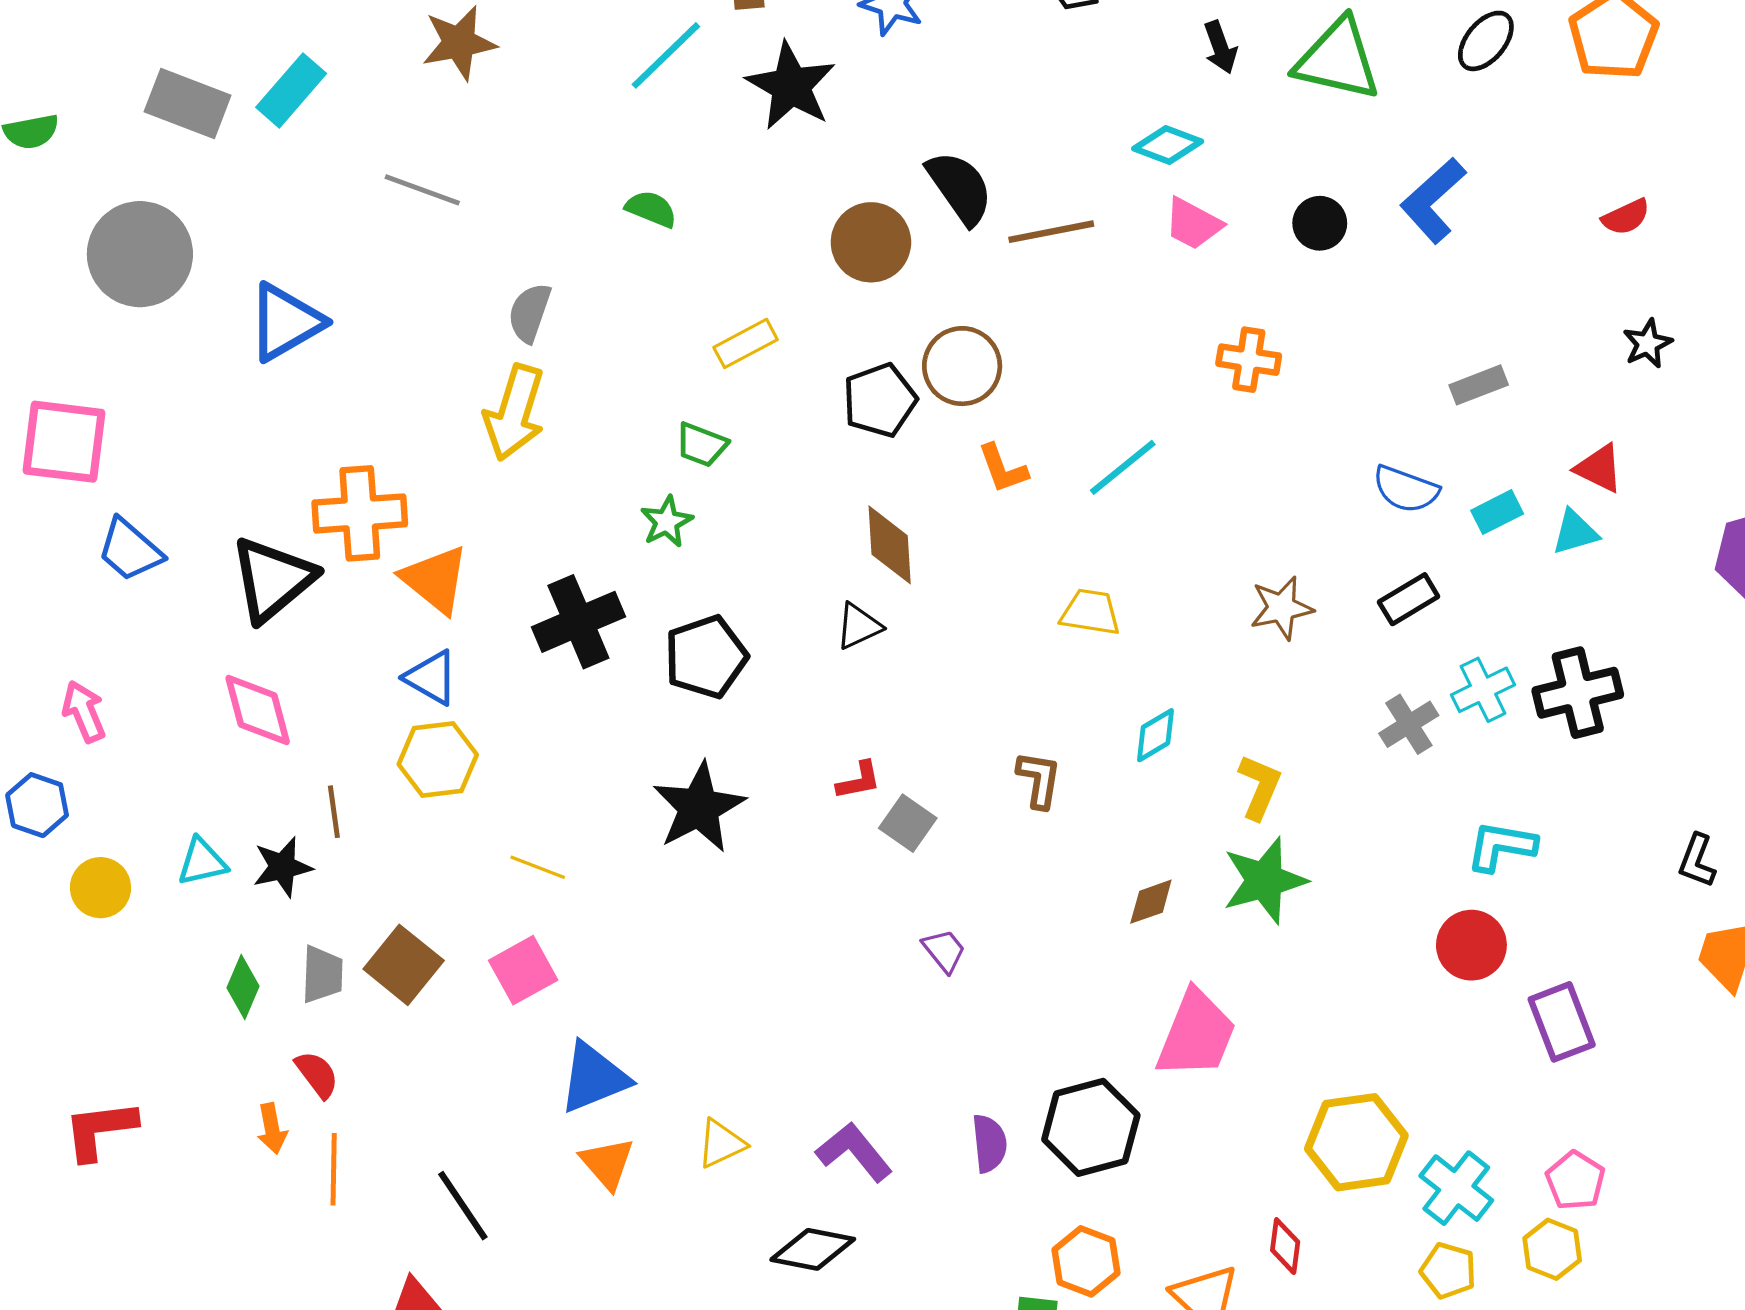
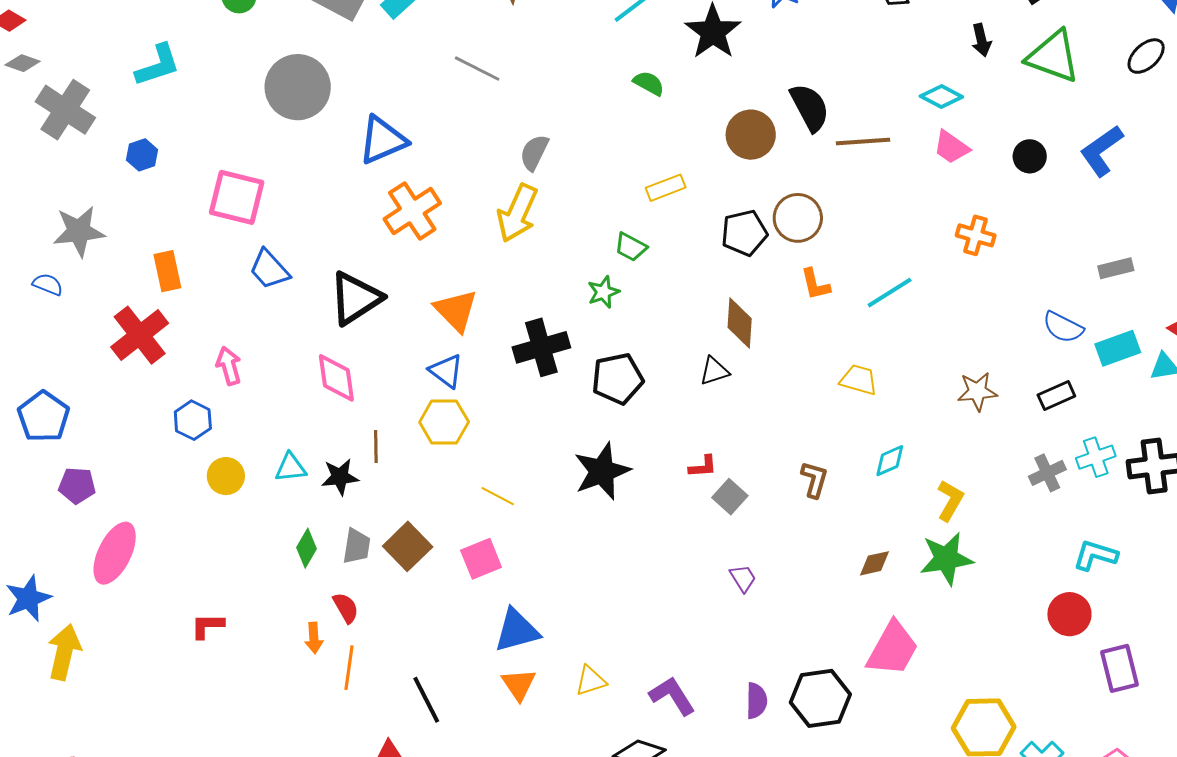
green semicircle: (651, 209) -> (649, 83), moved
cyan rectangle: (1497, 512) -> (1118, 348), size x1.4
orange cross: (360, 513) -> (412, 211), moved, turned -36
red L-shape: (100, 1130) -> (207, 626), size x0.7

